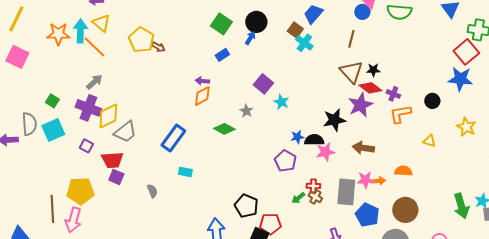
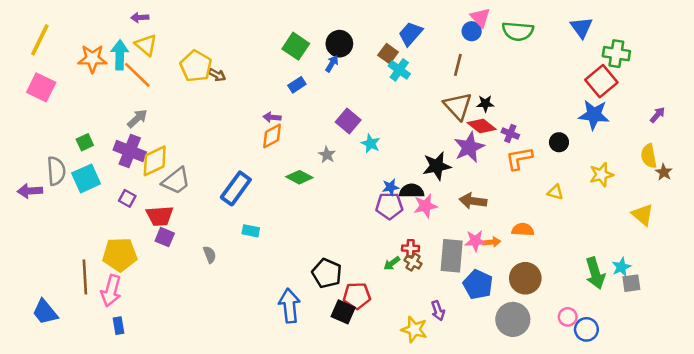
green square: (52, 101) -> (85, 142), turned 32
yellow star: (466, 127) -> (601, 175), turned 30
purple pentagon: (285, 161) -> (389, 206), moved, turned -30

